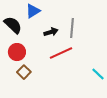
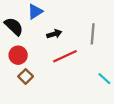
gray line: (72, 28) -> (93, 34), moved

